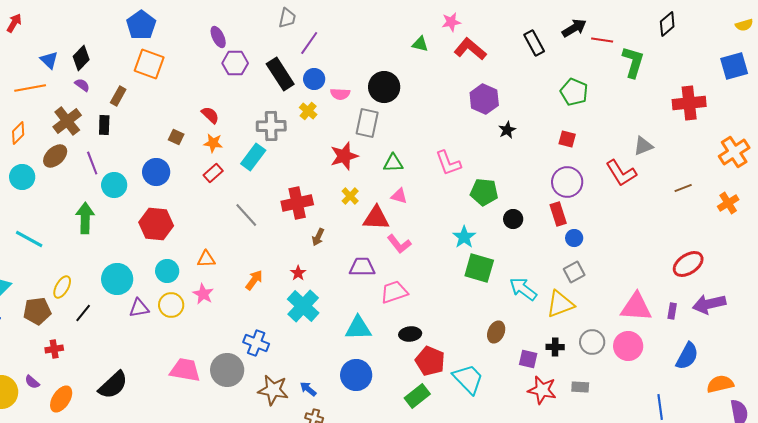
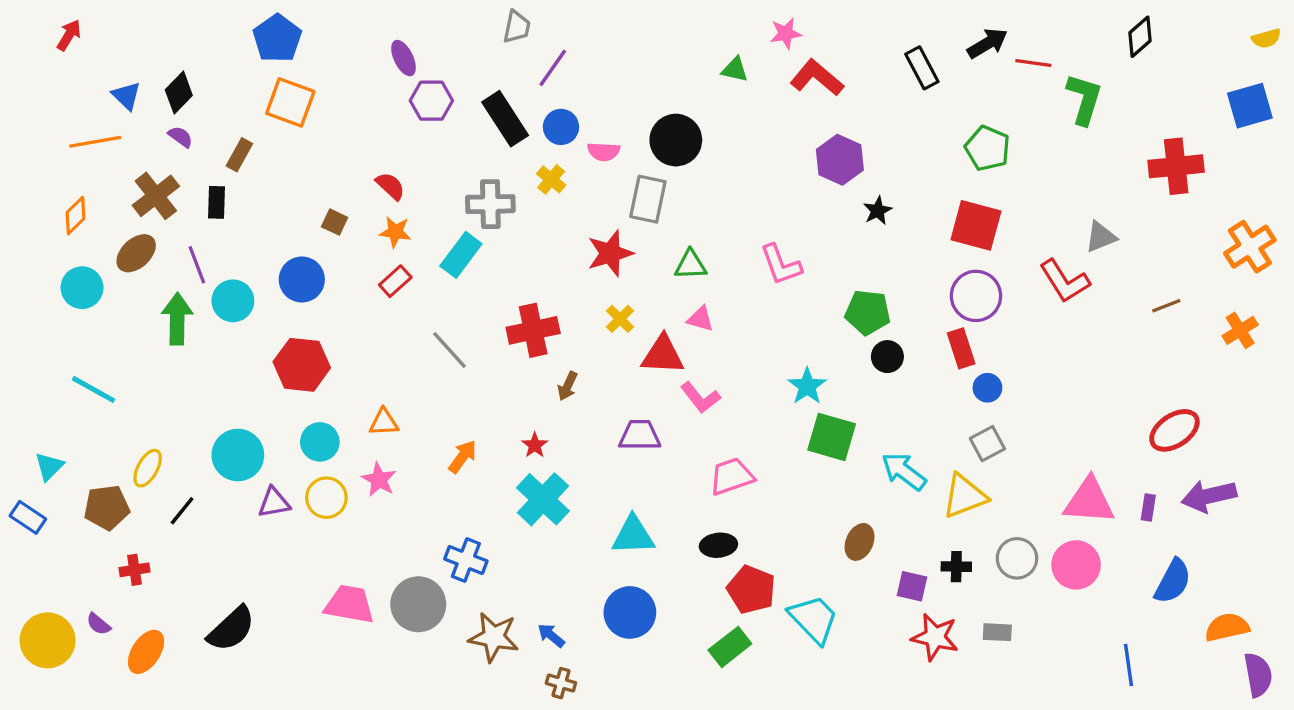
red square: (567, 139) -> (976, 225), size x1.8
green pentagon: (484, 192) -> (868, 312), moved
green arrow: (85, 218) -> (177, 319), moved
pink trapezoid: (394, 292) -> (732, 476), moved

